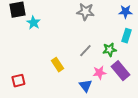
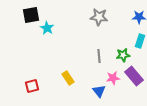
gray line: (85, 51) -> (99, 56), turned -48
yellow rectangle: (57, 65) -> (68, 78), moved

